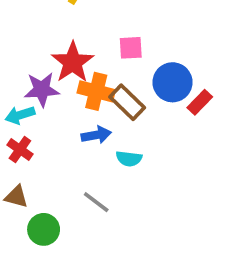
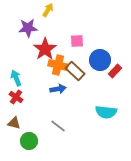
purple star: (42, 90) -> (28, 28), moved
cyan arrow: (20, 115) -> (16, 78), turned 84
cyan semicircle: (129, 159) -> (106, 112), moved, size x1.5

